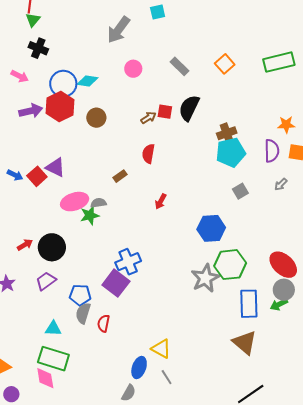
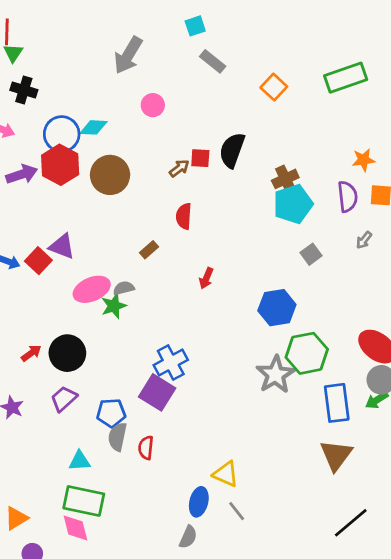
cyan square: (158, 12) -> (195, 26), moved
gray rectangle: (179, 66) -> (213, 61), moved
brown circle: (96, 118) -> (110, 175), size x1.5
brown triangle: (245, 343) -> (336, 455), turned 32

